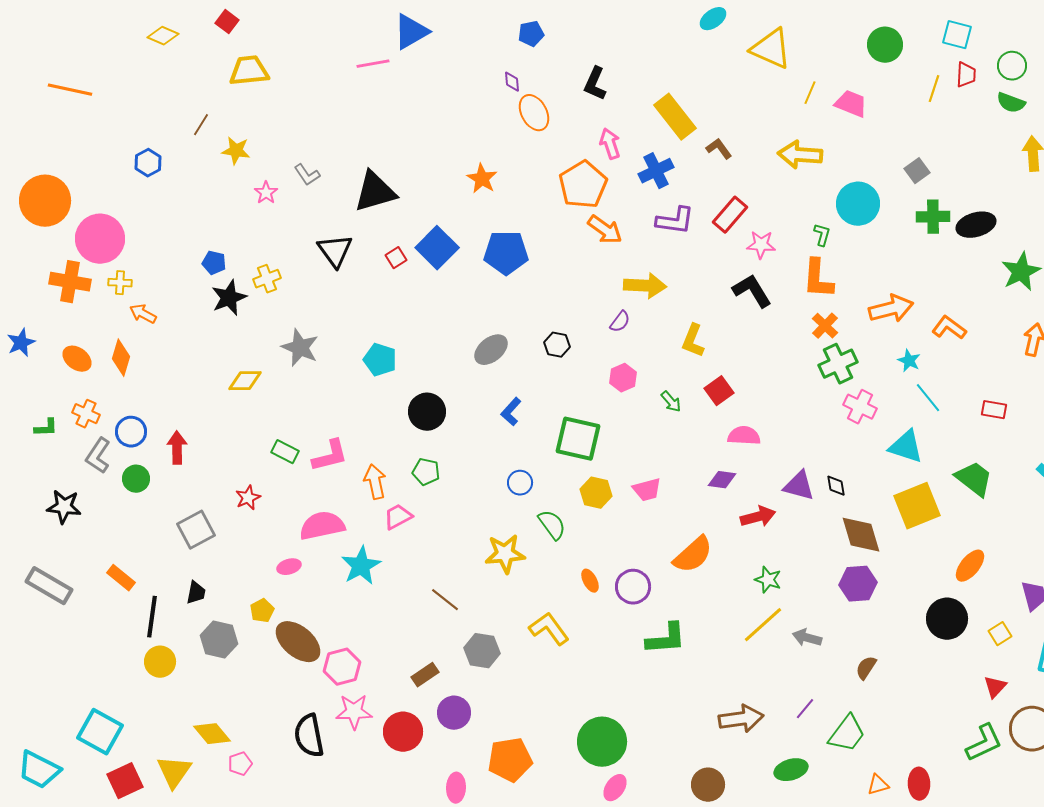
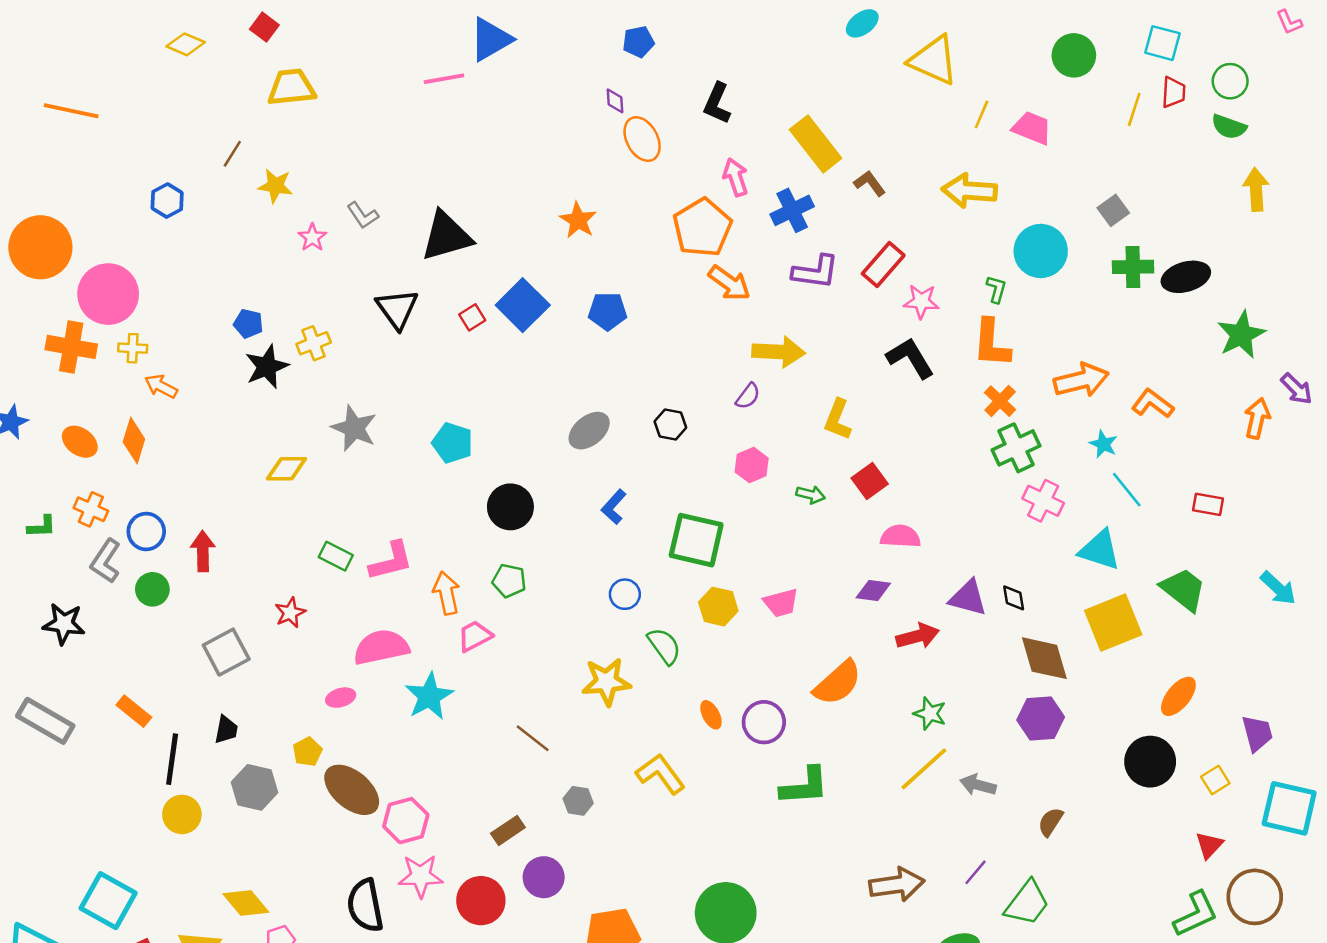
blue pentagon: (506, 253) -> (608, 311), size x0.7
green arrow: (671, 402) -> (811, 495), turned -35
gray hexagon: (482, 651) -> (578, 801), size x0.7

